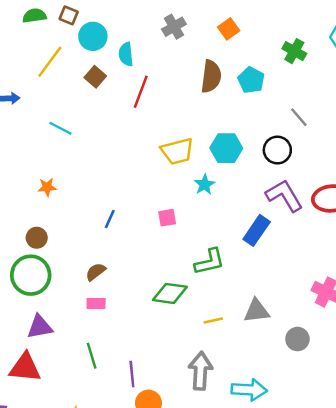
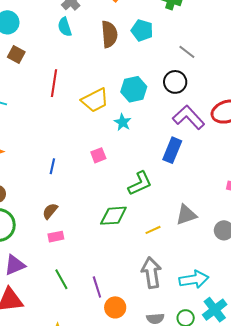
cyan semicircle: (126, 54) -> (65, 27), moved
red line: (141, 92) -> (54, 83), moved

